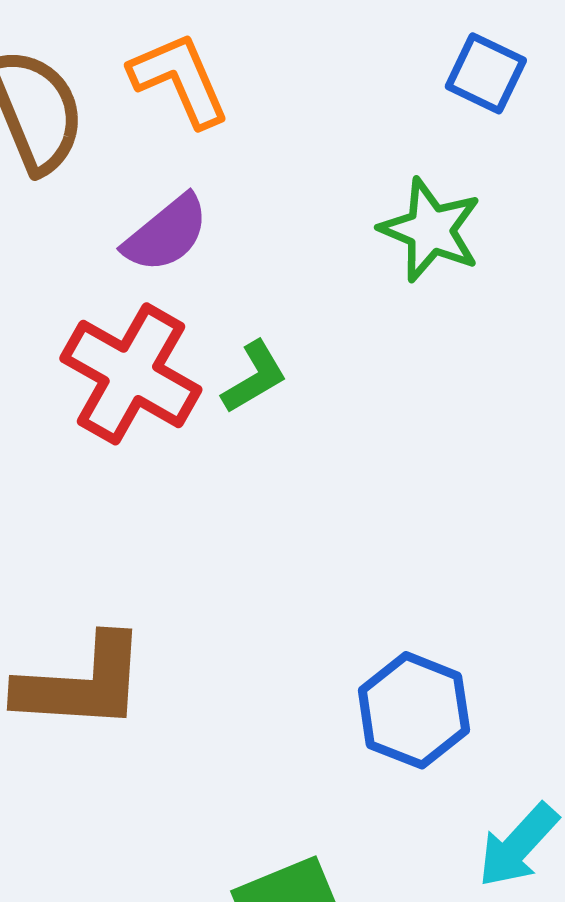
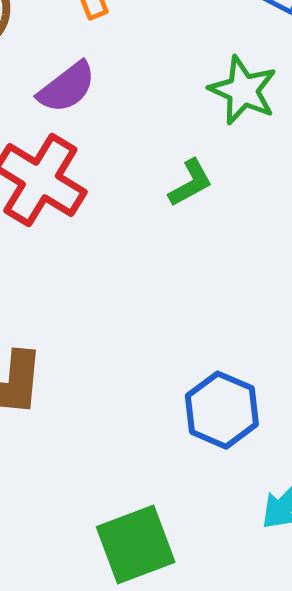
green L-shape: (254, 377) -> (191, 183), moved

